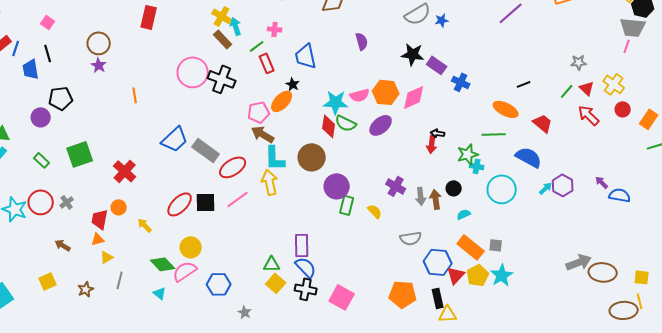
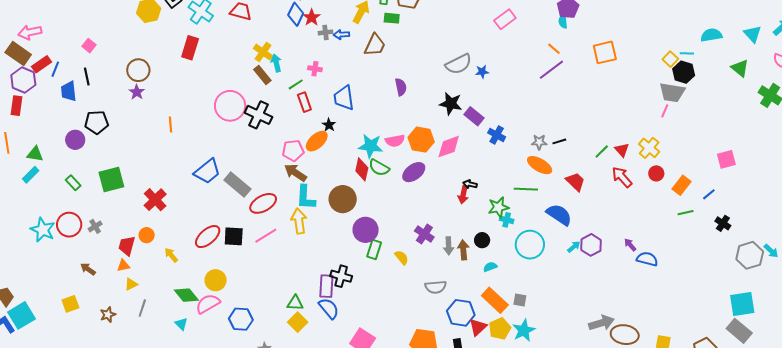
gray star: (579, 62) -> (539, 142), moved
black cross: (306, 289) -> (341, 276), moved

